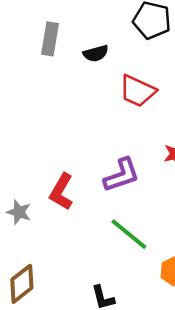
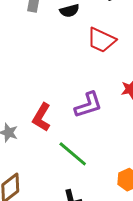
green line: (129, 234) -> (73, 154), moved

